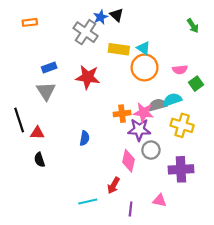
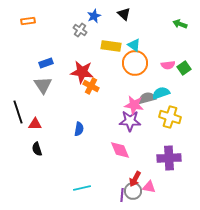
black triangle: (117, 15) -> (124, 14), moved
green arrow: (193, 26) -> (180, 24), turned 144
gray cross: (86, 32) -> (80, 30), size x0.6
green square: (196, 84) -> (184, 68), moved
orange cross: (122, 114) -> (91, 86), moved, turned 35
gray circle: (151, 150) -> (133, 191), moved
pink diamond: (128, 161) -> (120, 150), turned -35
red arrow: (113, 185) -> (135, 179), moved

